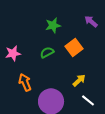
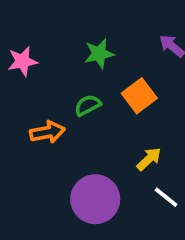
pink star: (13, 53) -> (22, 61), moved
orange arrow: (25, 82) -> (47, 132), moved, turned 102

